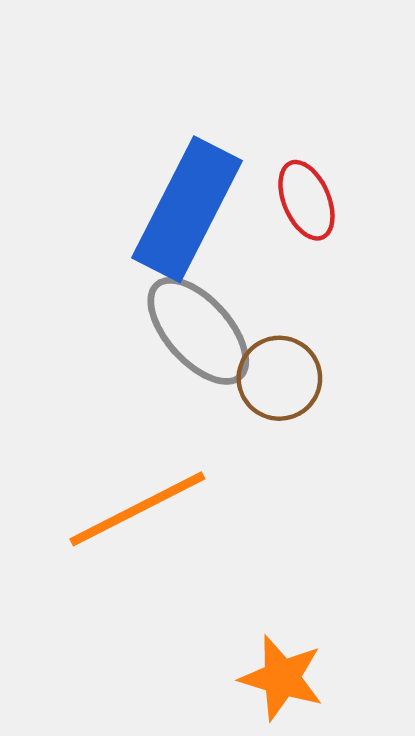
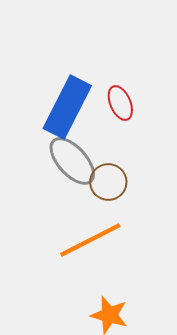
orange line: (137, 509) -> (90, 240), moved

